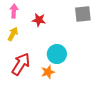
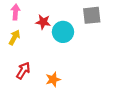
cyan circle: (57, 54) -> (63, 32), moved
red arrow: (21, 64) -> (23, 71), size x0.7

